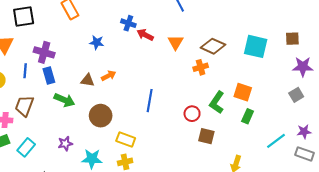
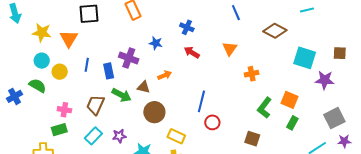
red arrow: (145, 35) -> (192, 52), moved
brown diamond: (213, 46) -> (275, 31), moved
purple cross: (44, 52) -> (129, 58), moved
purple star: (303, 67) -> (325, 80), moved
brown triangle: (88, 80) -> (144, 87), moved
gray square: (296, 95) -> (334, 118), moved, size x1.5
brown trapezoid: (24, 106) -> (95, 105), moved
red circle: (192, 114) -> (212, 122), moved
cyan rectangle: (26, 147) -> (93, 136), moved

